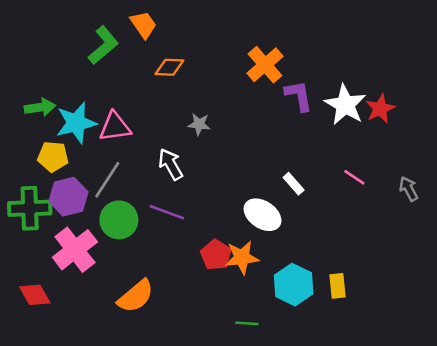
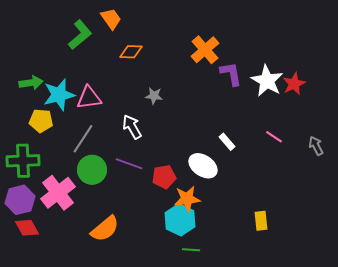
purple hexagon: (68, 197) -> (20, 200), moved
red pentagon: (216, 255) -> (164, 177), moved, turned 30
cyan hexagon: (294, 285) -> (180, 220), moved

